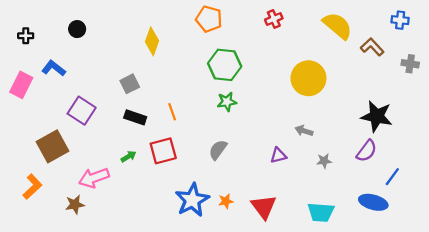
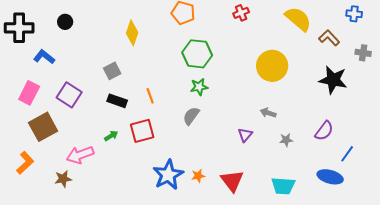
black cross: (26, 36) -> (19, 28), size x2.0
pink rectangle: (21, 85) -> (29, 93), moved
black star: (377, 116) -> (333, 80), moved
gray semicircle: (218, 150) -> (191, 116), moved
purple triangle: (278, 155) -> (245, 135), turned -35

